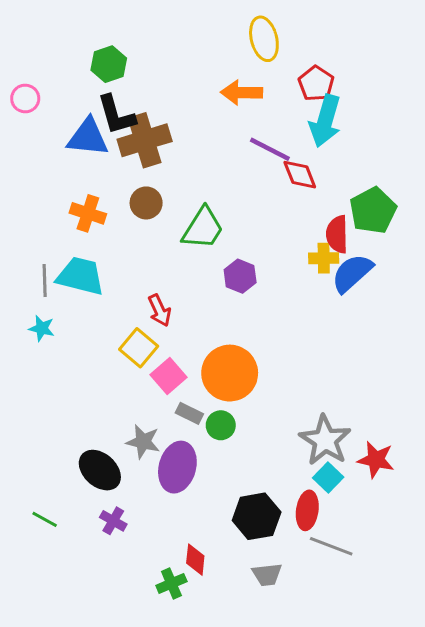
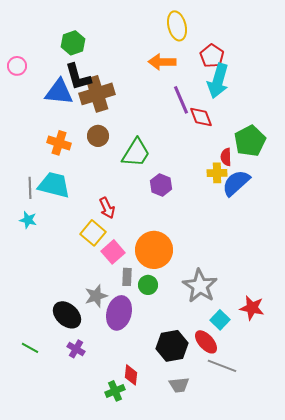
purple line: (270, 149) -> (181, 100), turned 40
red semicircle: (337, 234) -> (226, 157), size x0.7
gray rectangle: (189, 413) -> (127, 277), turned 66
gray star: (325, 440) -> (200, 286), moved
gray star: (143, 442) -> (96, 296), turned -30
red ellipse: (307, 510) -> (206, 342), turned -50

